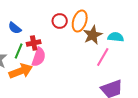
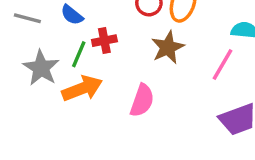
brown star: (93, 35) -> (168, 47), moved
pink semicircle: (39, 57) -> (142, 100), moved

